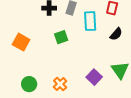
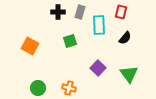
purple square: (94, 77) -> (98, 68), moved
orange cross: (60, 84) -> (69, 88), turned -32

